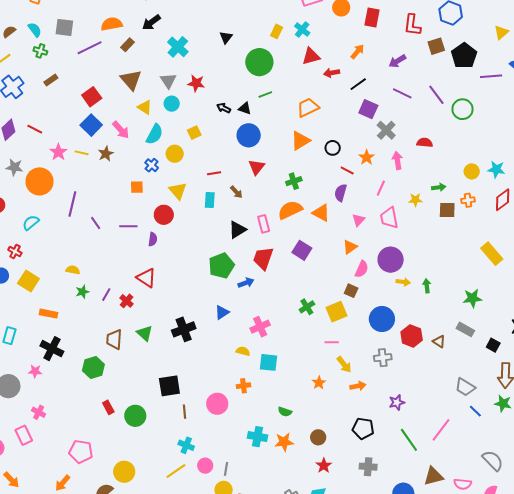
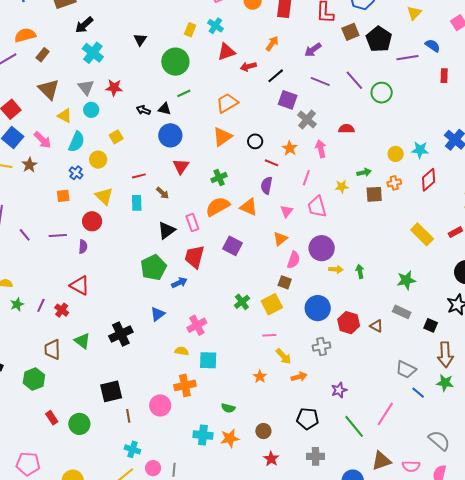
black arrow: (151, 22) -> (84, 25), moved
orange cross: (243, 386) -> (185, 385), size x1.5

